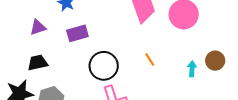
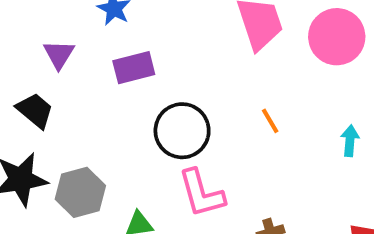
purple triangle: (38, 27) -> (59, 54), turned -42
black trapezoid: (38, 63) -> (35, 110), moved, turned 50

